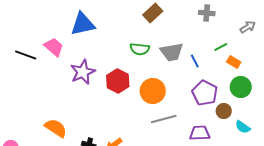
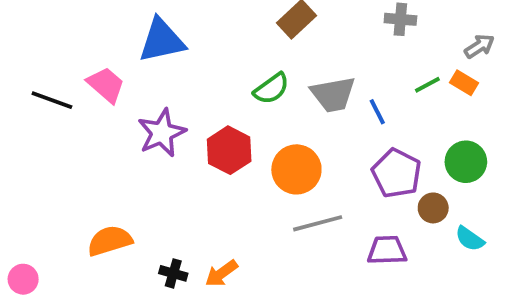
green semicircle: (140, 49) -> (271, 89), turned -42
orange rectangle: (234, 62) -> (464, 83), moved
orange semicircle: (56, 128) -> (110, 241), turned -50

